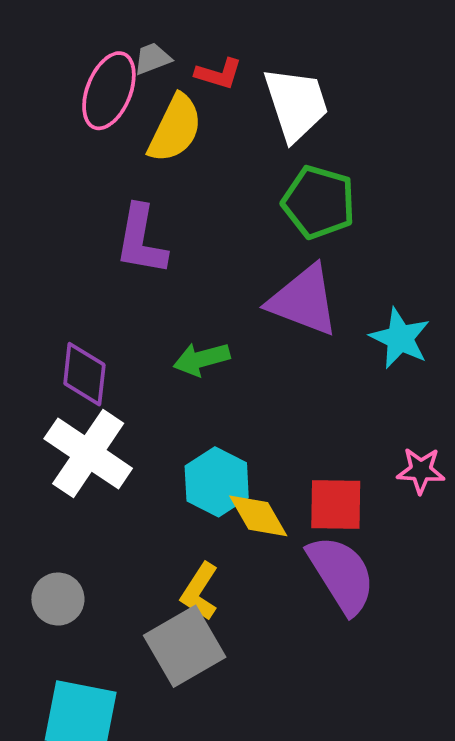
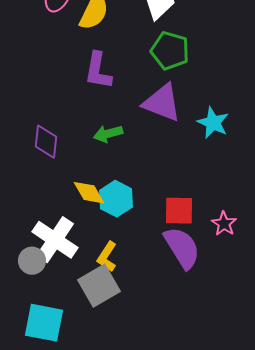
purple L-shape: (141, 240) -> (98, 71), moved
white cross: (88, 454) -> (55, 240), moved
pink star: (421, 471) -> (224, 224), moved, turned 30
yellow diamond: (258, 516) -> (89, 193), moved

